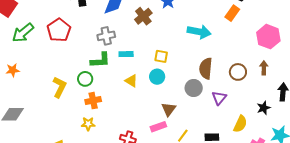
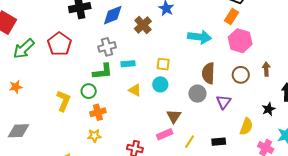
pink hexagon: (268, 37) -> (240, 41), moved

